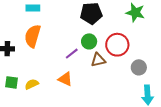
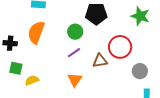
green circle: (89, 41) -> (75, 32), moved
orange triangle: (65, 79) -> (75, 80), moved, turned 35
green square: (11, 82) -> (16, 68), moved

